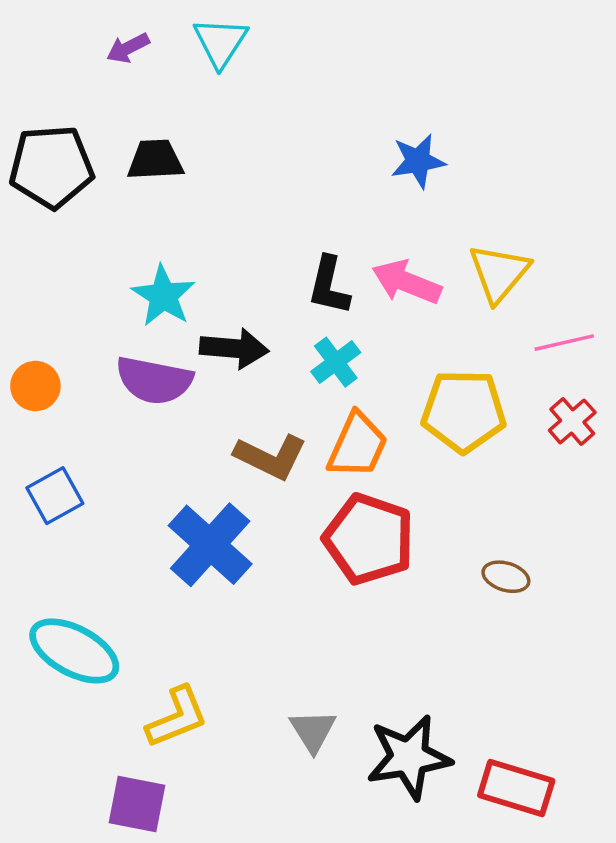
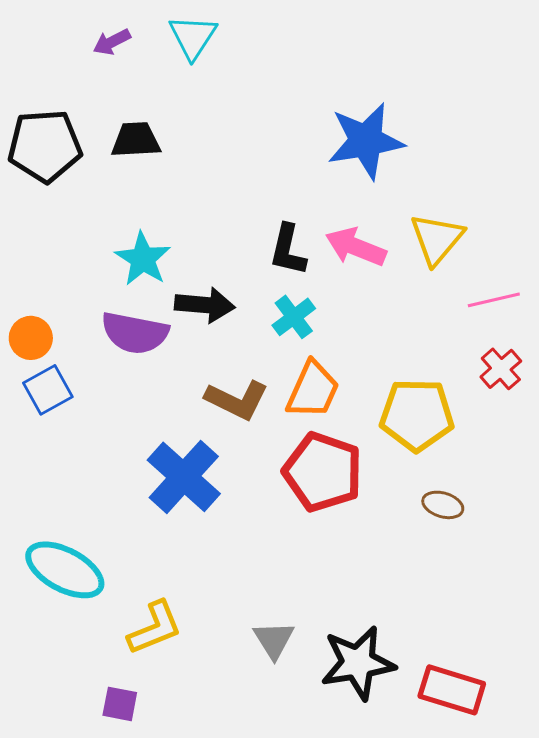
blue star: (418, 161) -> (366, 141), size x1.6
yellow pentagon: (464, 411) -> (417, 415), moved
blue square: (55, 496) -> (48, 390), moved
purple square: (137, 804) -> (120, 704), size x0.7

